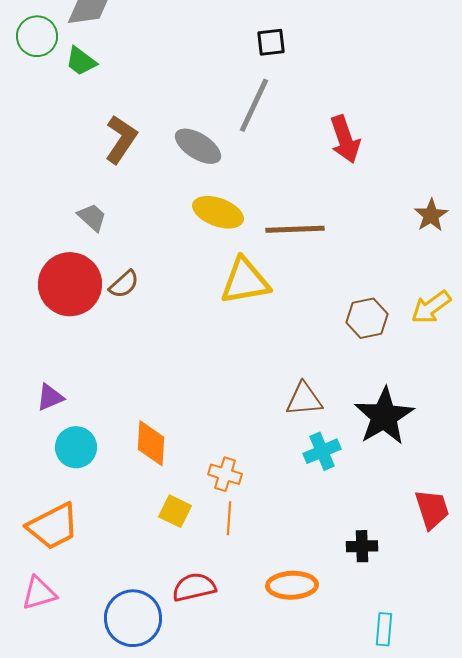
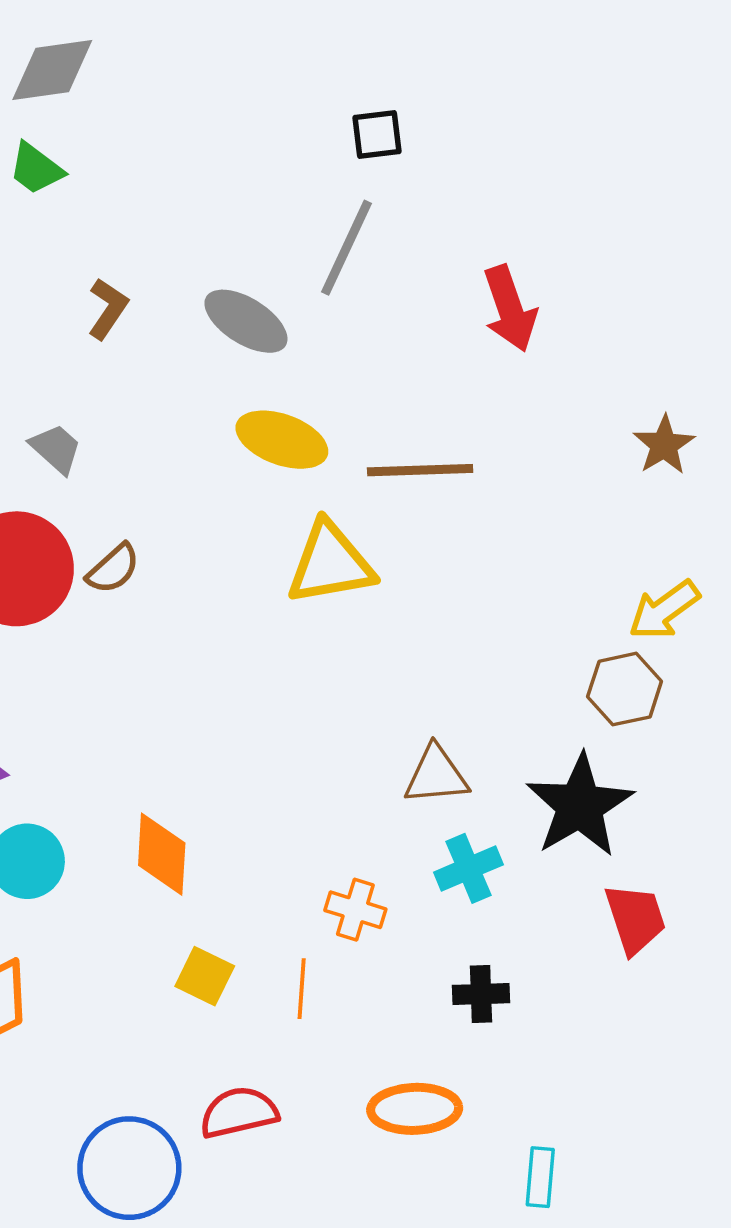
brown L-shape: (121, 139) -> (108, 309), size x0.7
brown hexagon: (367, 318) -> (625, 689), moved
orange cross: (225, 474) -> (355, 910), moved
red trapezoid: (432, 509) -> (635, 919), moved
black cross: (362, 546) -> (481, 994), moved
cyan rectangle: (384, 629) -> (540, 1177), moved

